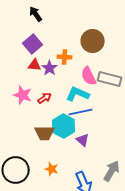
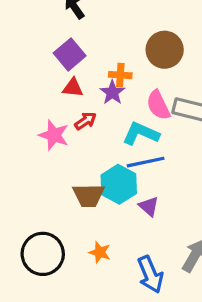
purple star: (50, 68) -> (112, 92), moved
red arrow: (45, 98) -> (85, 121), moved

